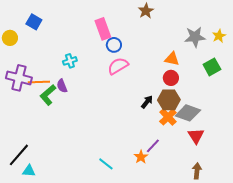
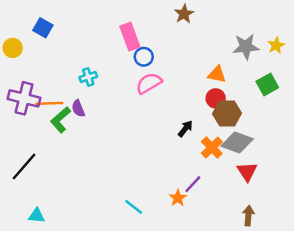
brown hexagon: (169, 100) -> (227, 113), moved
black line: (19, 155) -> (24, 166), moved

